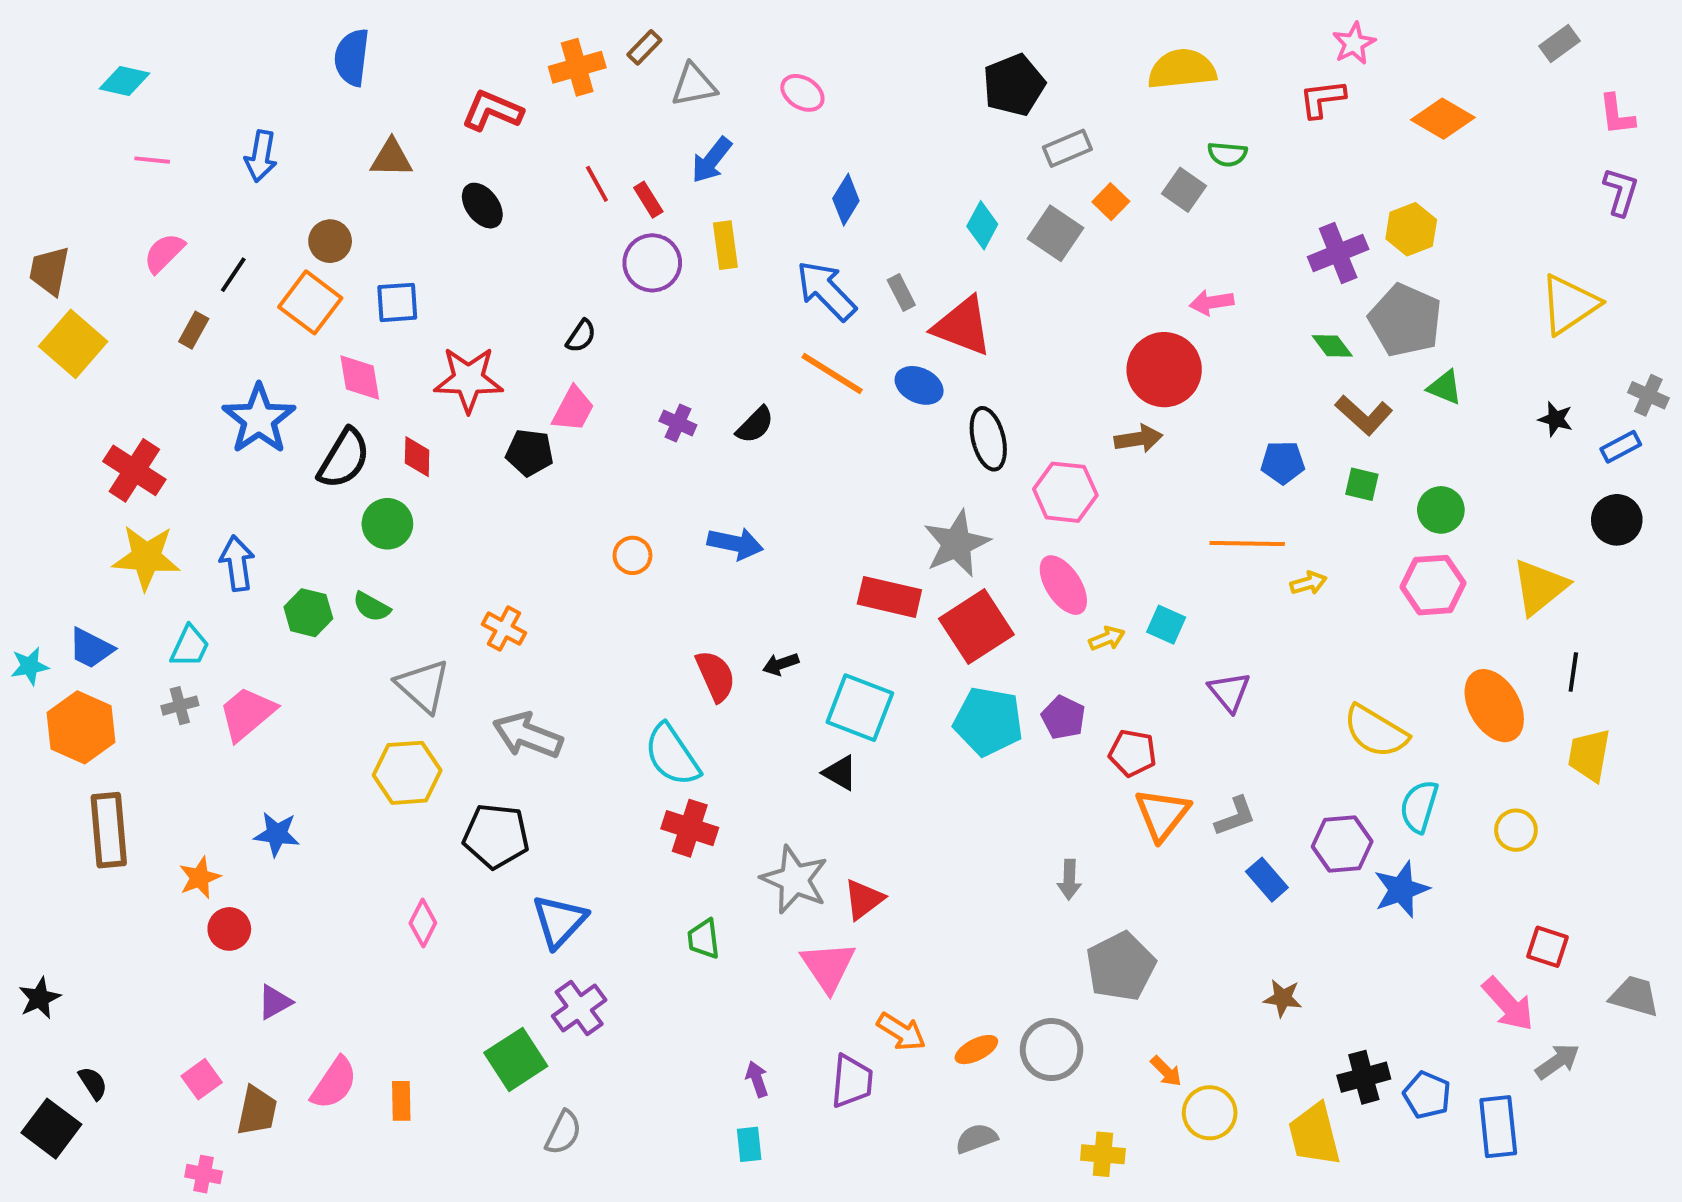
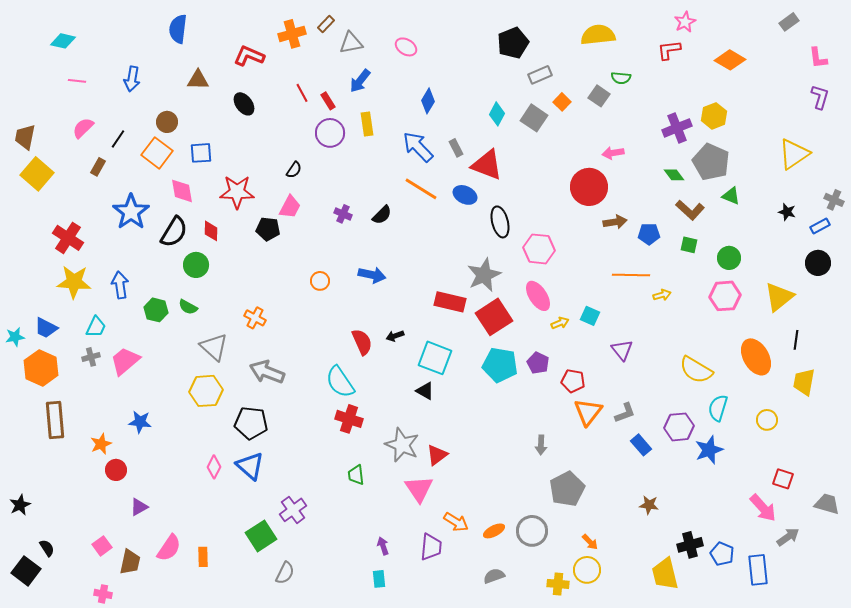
brown arrow: (1138, 439) -> (615, 222), moved
blue triangle: (559, 921) -> (250, 466), moved, turned -32
yellow circle: (1210, 1113) -> (587, 570), moved

